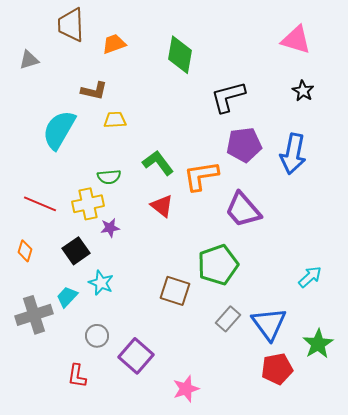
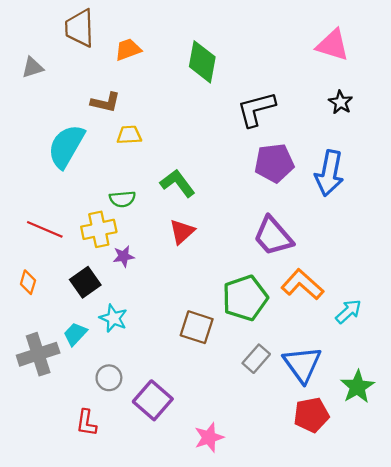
orange L-shape: (201, 176) -> (302, 284), moved, turned 51
red triangle: (162, 206) -> (182, 232), turned 40

